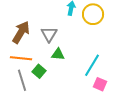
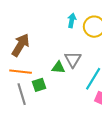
gray triangle: (49, 34) -> (73, 59), moved
green square: (39, 71) -> (39, 85), turned 32

